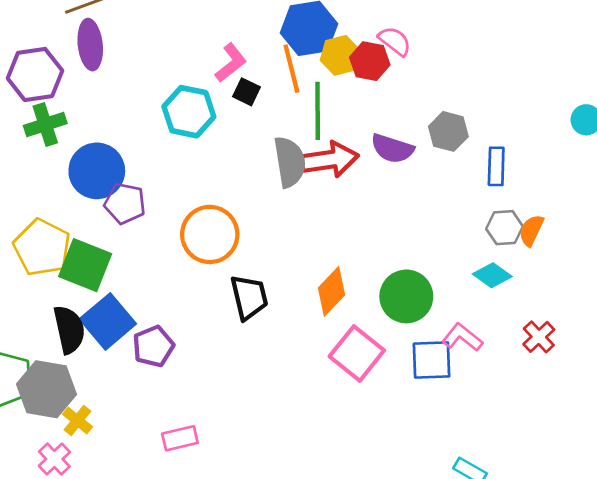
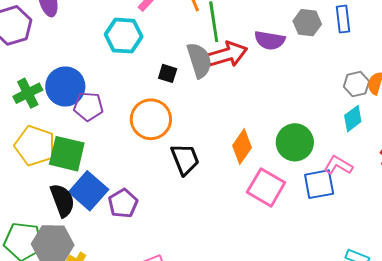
black square: (246, 92) -> (168, 73), moved
green cross: (45, 124) -> (28, 93), moved
blue rectangle: (496, 166) -> (343, 19), moved
cyan diamond: (492, 275) -> (353, 119), turned -64

